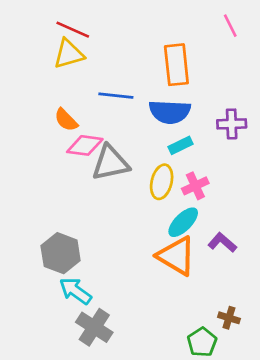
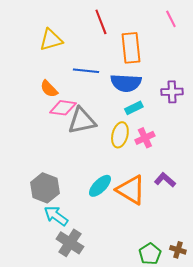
red line: (73, 30) -> (101, 22), moved, turned 45
cyan ellipse: (183, 222) -> (100, 186), moved
brown cross: (229, 318) -> (178, 250), moved

